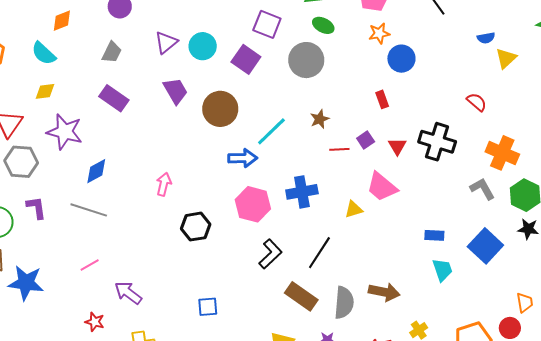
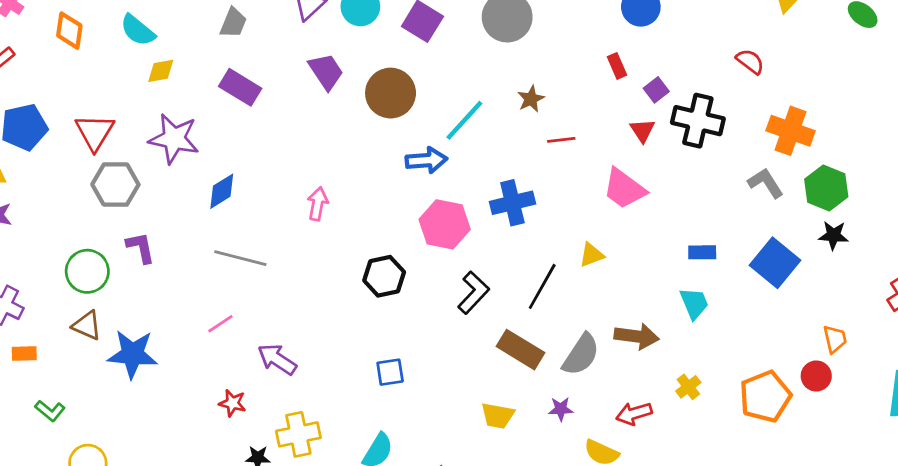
yellow diamond: (45, 91) -> (161, 71), moved
purple square: (366, 140) -> (656, 90), moved
yellow triangle: (354, 209) -> (592, 255), moved
gray line: (89, 210) -> (240, 258), moved
black hexagon: (196, 227) -> (384, 276), moved
cyan trapezoid: (442, 270) -> (694, 303), moved
gray semicircle: (344, 303) -> (581, 355), turned 32

